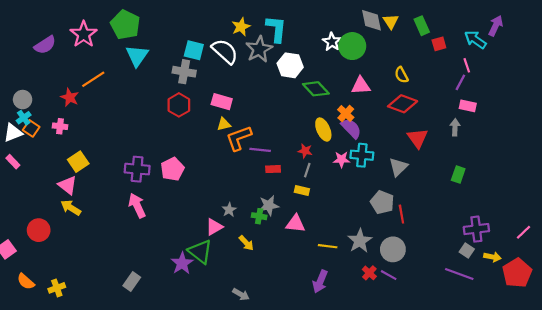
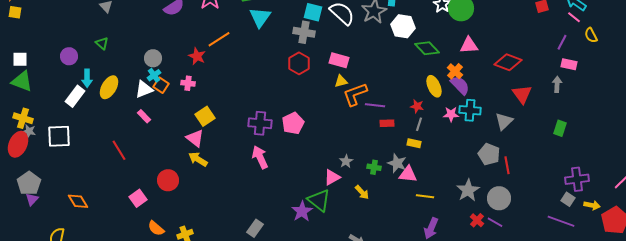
pink line: (467, 65) -> (574, 17), moved, turned -32
yellow semicircle: (401, 75) -> (591, 35), moved
gray star: (269, 205) -> (397, 163), moved, turned 30
yellow line: (328, 246) -> (425, 196), moved

